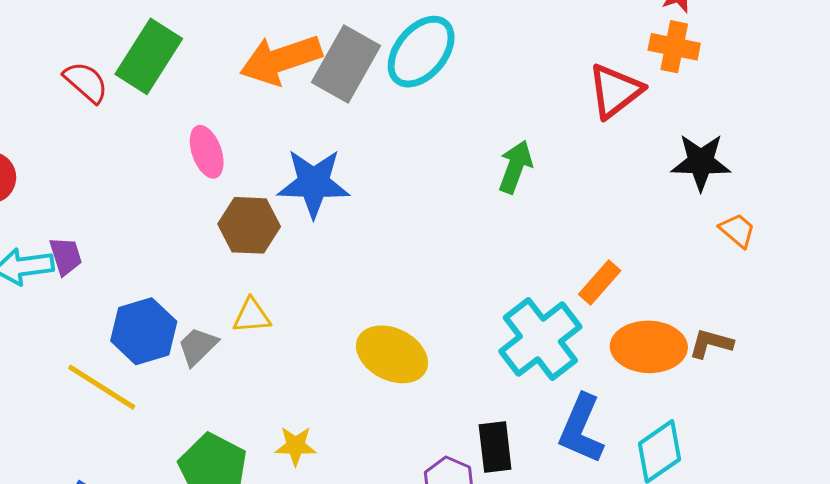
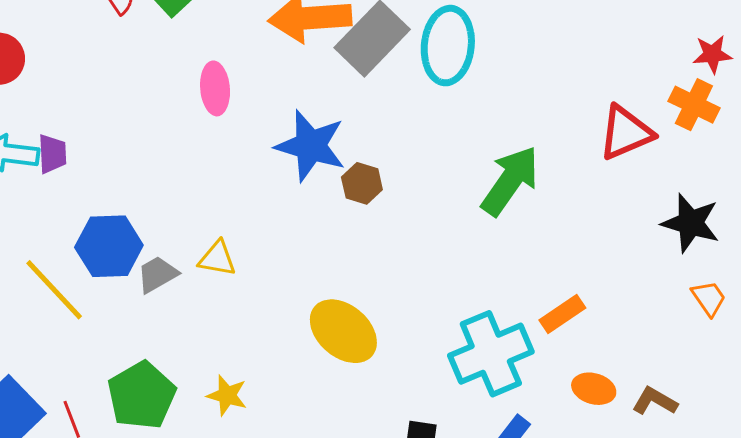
cyan ellipse: (421, 52) -> (448, 46), turned -48
green arrow: (515, 167) -> (510, 181), size x1.4
brown hexagon: (249, 225) -> (362, 183), moved, size x0.7
orange ellipse: (649, 347) -> (594, 389), size x0.6

